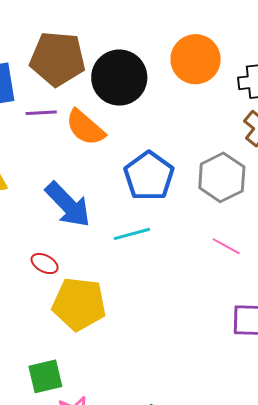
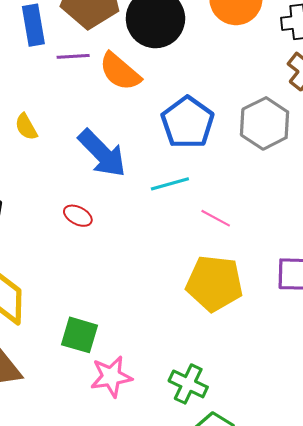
pink line: (226, 246) -> (216, 218), moved
yellow pentagon: (79, 304) -> (214, 283), moved
green square: (45, 376) -> (80, 335), turned 30

